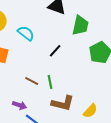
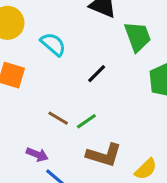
green trapezoid: (80, 25) -> (138, 37), turned -35
green line: (50, 82) -> (86, 121), turned 64

